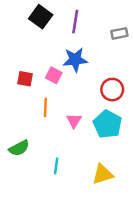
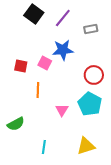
purple line: (75, 21) -> (63, 18), turned 30
gray rectangle: (119, 33) -> (91, 29), moved
pink triangle: (74, 121) -> (62, 110), moved
cyan line: (56, 166) -> (44, 147), moved

